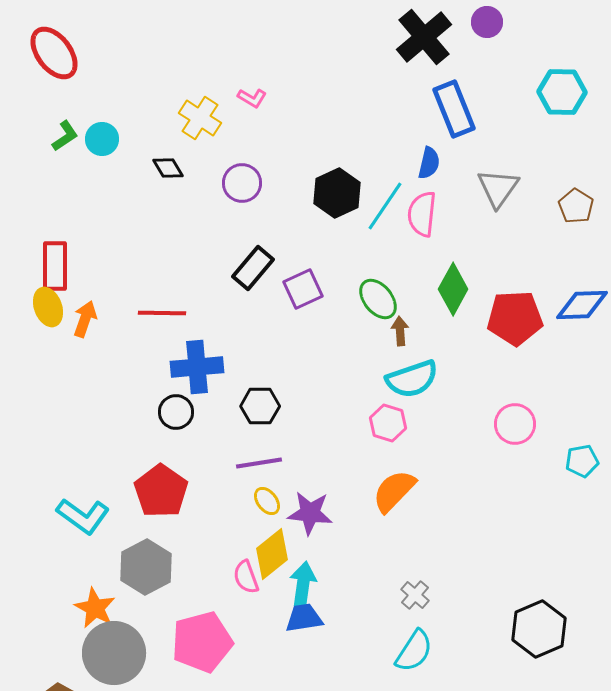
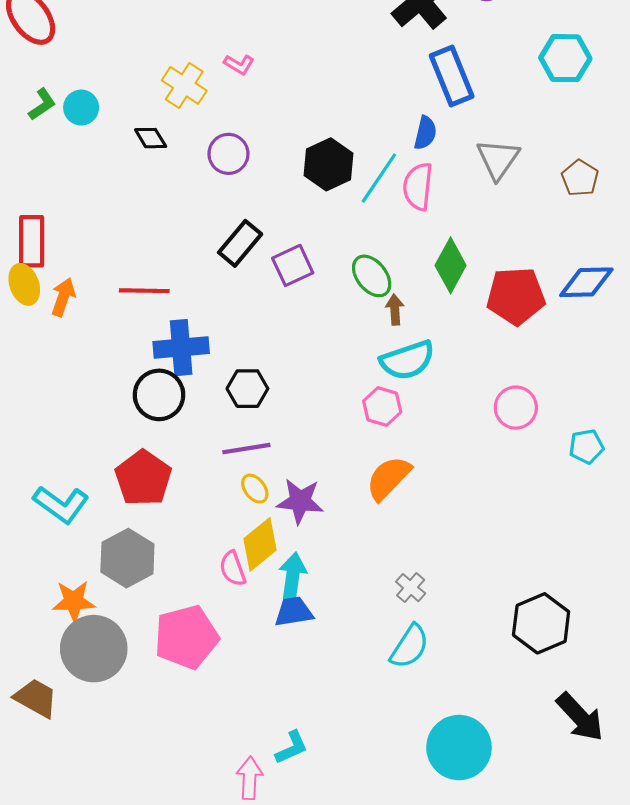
black circle: (176, 412) -> (159, 395), size x1.4
orange star: (95, 608) -> (74, 601), turned -30

